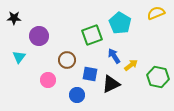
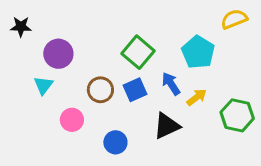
cyan pentagon: (120, 23) -> (198, 52), moved
green square: (92, 35) -> (138, 52), turned -30
cyan triangle: (19, 57) -> (43, 85), moved
blue square: (90, 74) -> (135, 90), moved, turned -35

